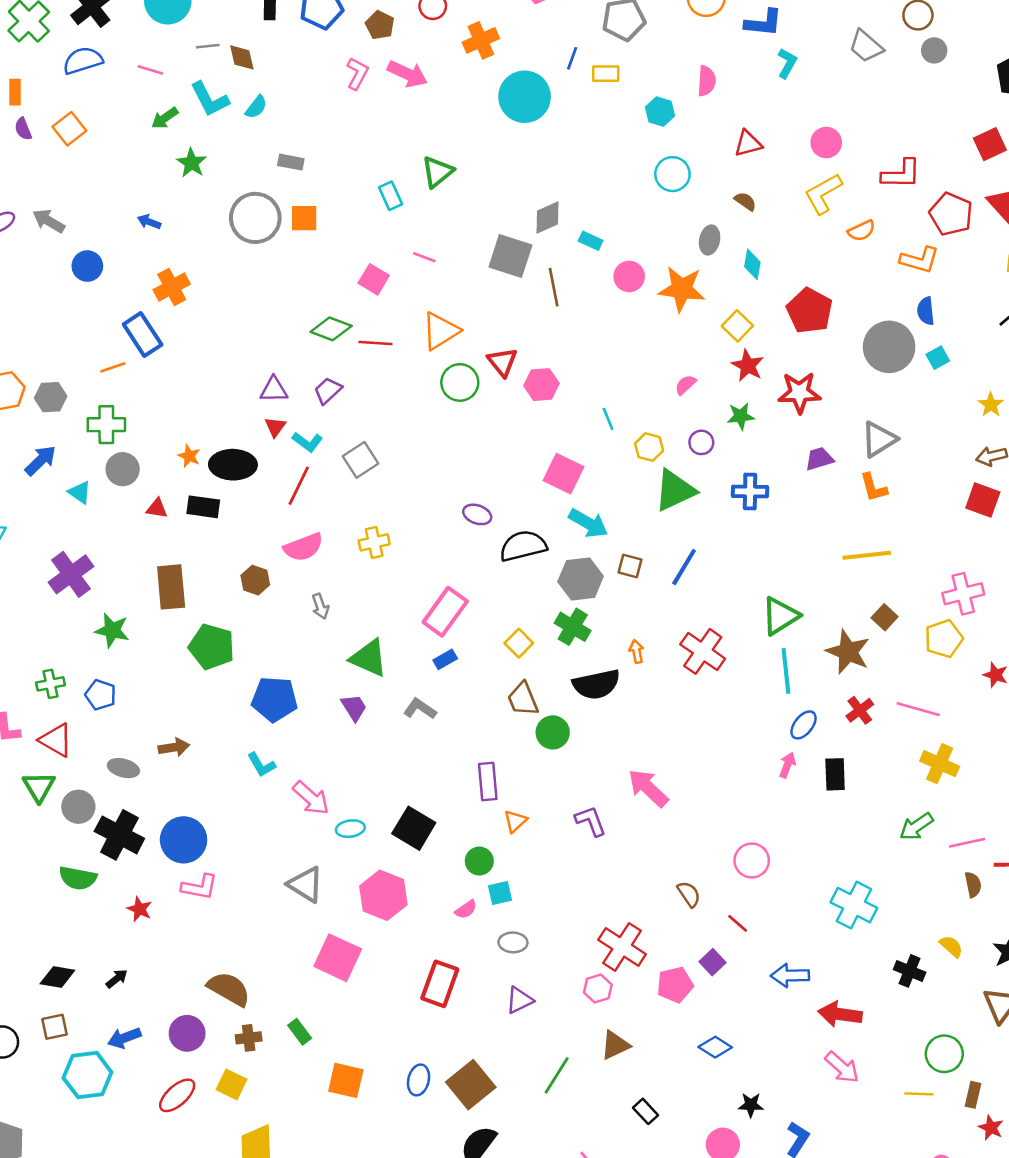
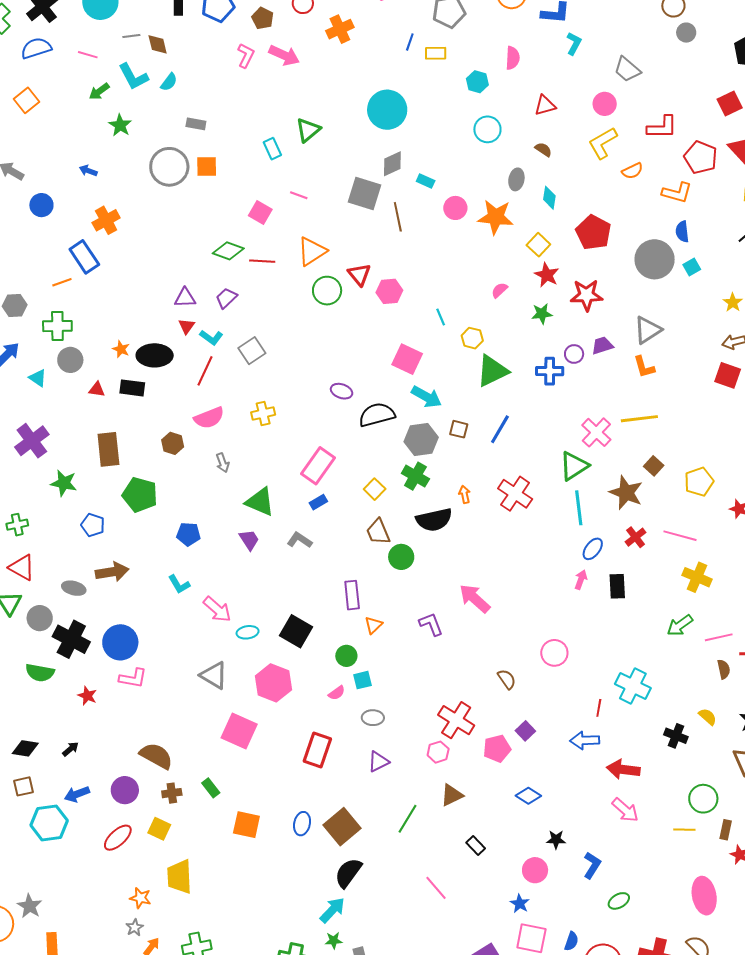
gray trapezoid: (866, 46) -> (627, 69), moved
cyan circle: (525, 97) -> (387, 110), moved
purple circle: (701, 442) -> (574, 354), moved
pink cross: (963, 594) -> (596, 432), moved, turned -32
blue pentagon: (101, 695) -> (93, 525), moved
blue pentagon: (274, 699) -> (188, 534), size x0.7
brown arrow: (174, 747) -> (112, 572), size x1.4
red line: (738, 923) -> (599, 708), moved, turned 60

